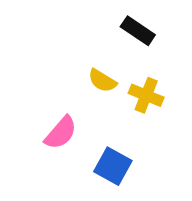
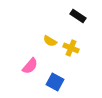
black rectangle: (138, 31) -> (78, 16), moved

